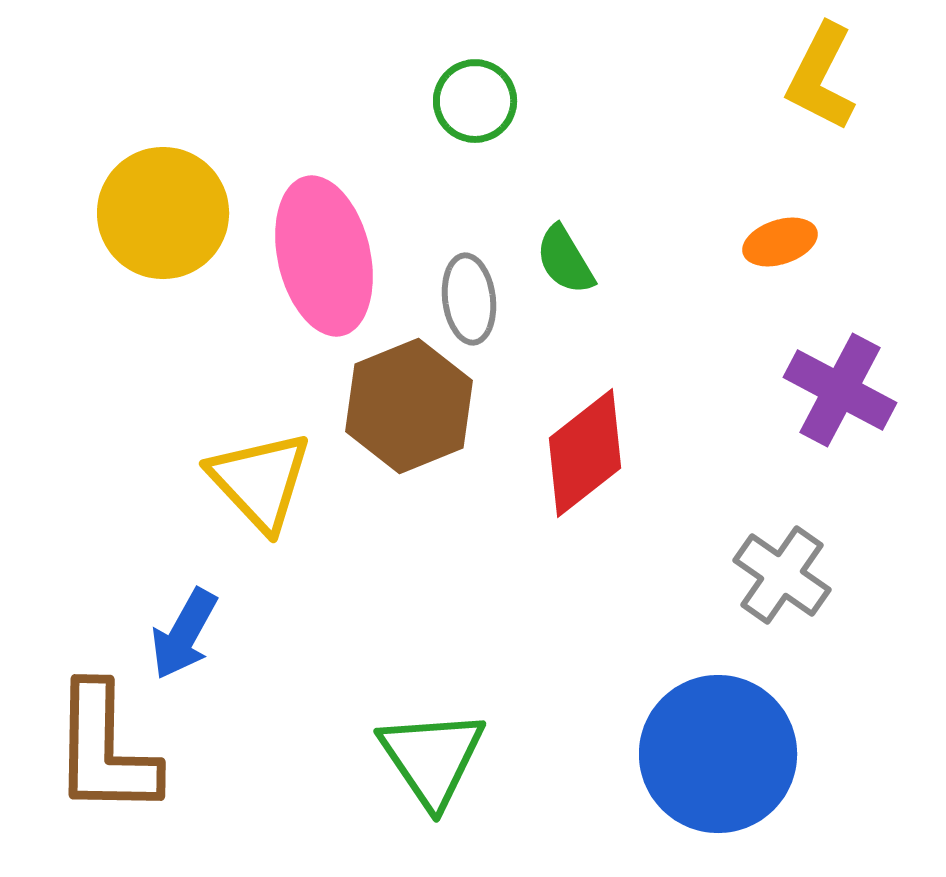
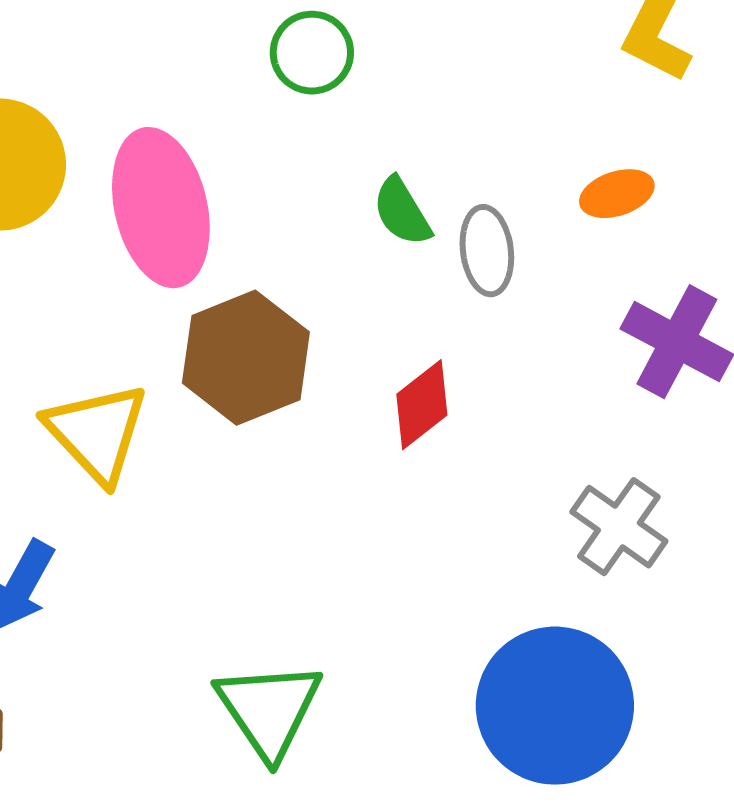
gray ellipse: (469, 299) -> (487, 251), moved
red diamond: (585, 453) -> (422, 405), size x0.7

